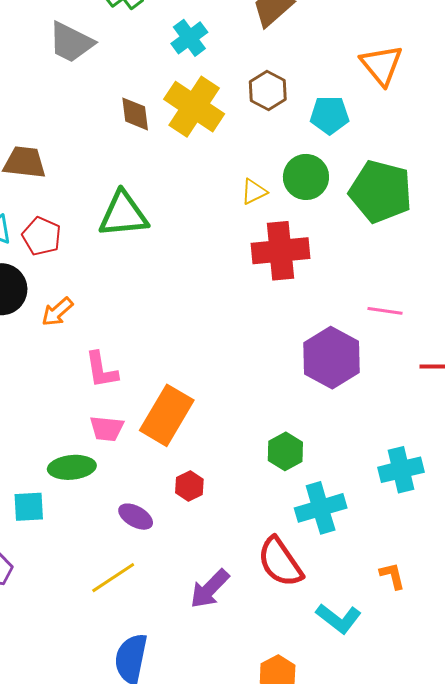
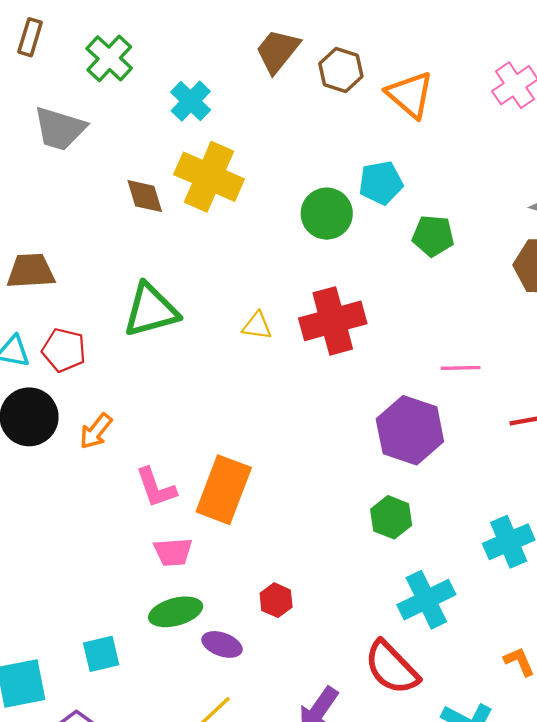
brown hexagon: (268, 90) -> (341, 70), moved
cyan pentagon: (330, 115) -> (381, 183), moved
green circle: (306, 177) -> (327, 214), moved
yellow triangle: (254, 192) -> (257, 326), moved, turned 44
green pentagon: (381, 192) -> (433, 236), size x0.6
orange rectangle: (167, 415) -> (224, 490), moved
green hexagon: (285, 451) -> (391, 517), moved
green ellipse: (72, 467) -> (176, 612), moved

